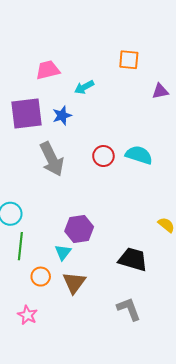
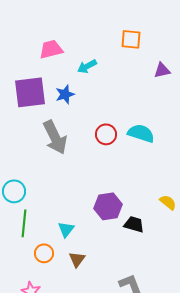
purple hexagon: (79, 229) -> (108, 206), moved
black trapezoid: (133, 259) -> (134, 224), moved, size x0.7
brown triangle: (74, 283) -> (77, 259), size x0.7

